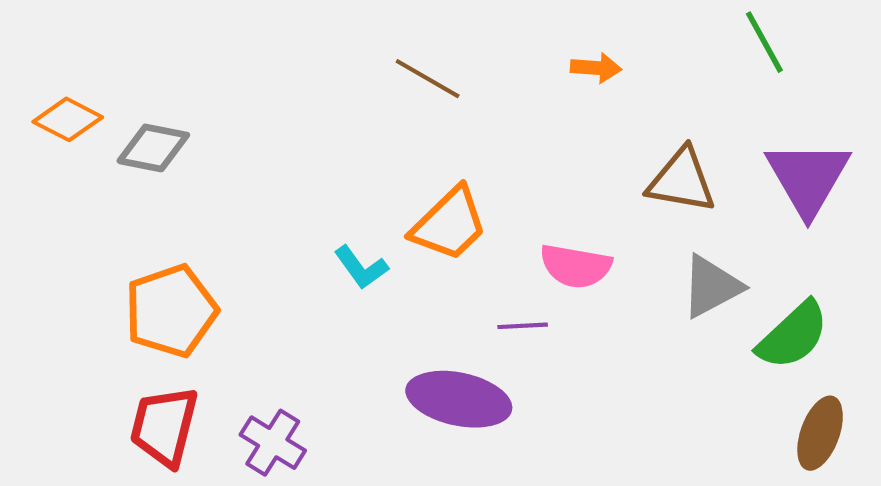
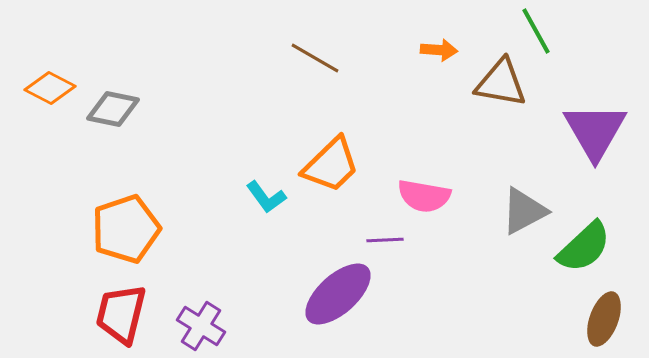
green line: (764, 42) -> (536, 31), moved
brown triangle: (682, 181) -> (501, 83), moved
purple ellipse: (459, 399) -> (338, 294), turned -54

